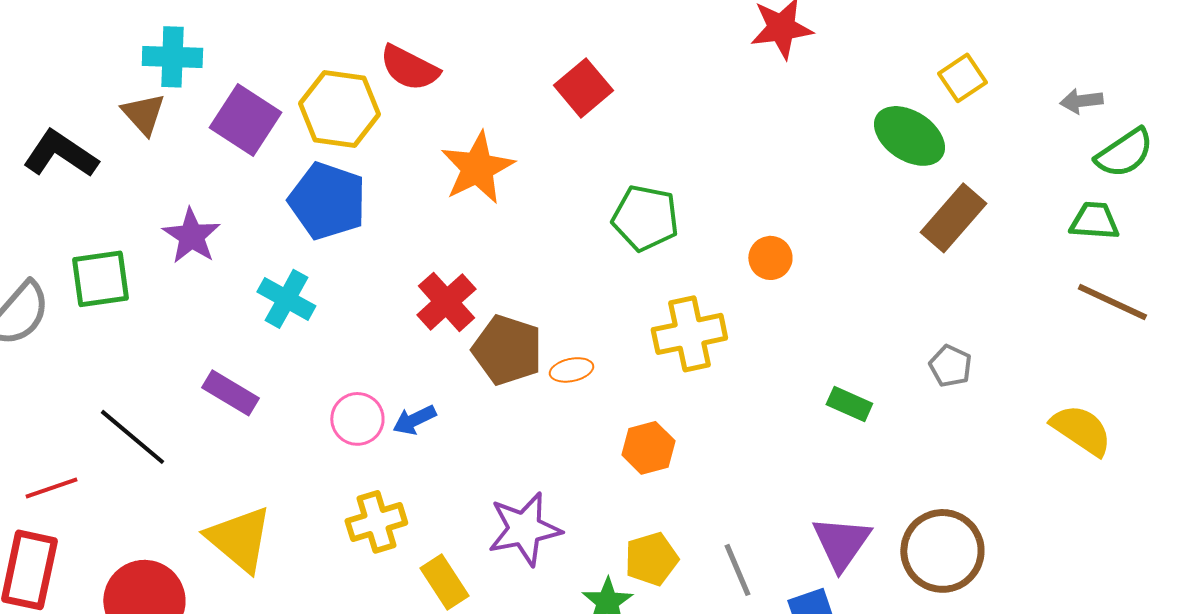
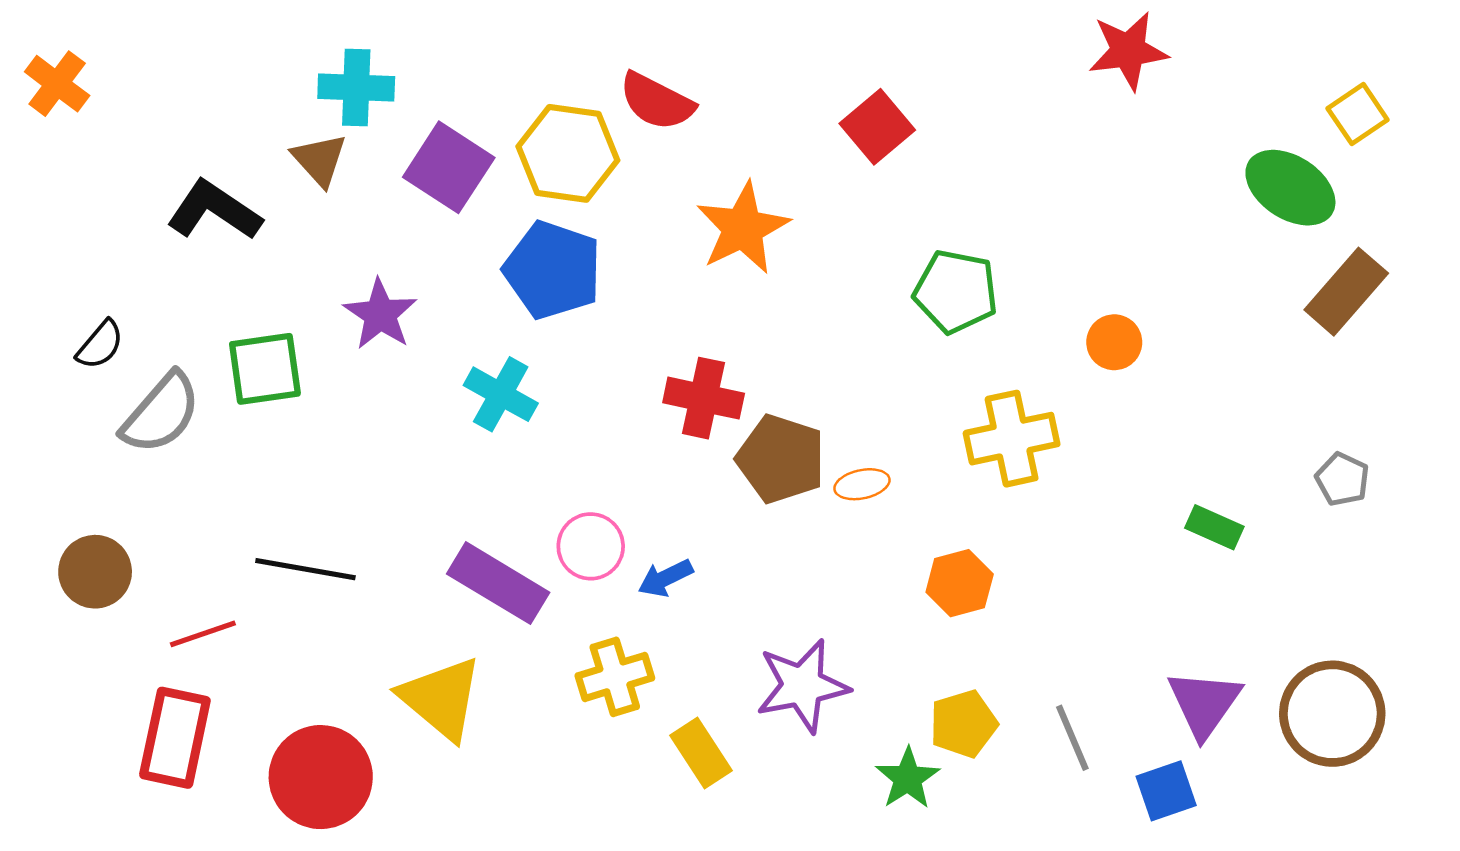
red cross: (446, 302) -> (704, 398), turned -36
purple rectangle: (230, 393) -> (498, 583), moved, size x1.4
blue arrow: (414, 420) -> (665, 578), moved
black line: (132, 437) -> (305, 569), turned -30

